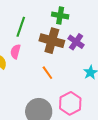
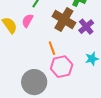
pink hexagon: (70, 103) -> (62, 67), moved

